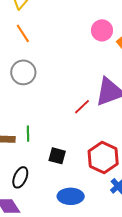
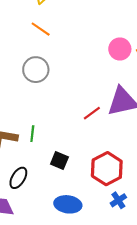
pink circle: (102, 30) -> (120, 49), moved
orange line: (23, 33) -> (41, 29), turned -30

